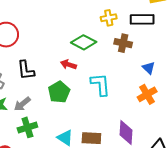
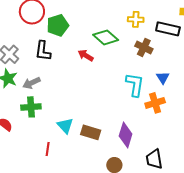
cyan L-shape: (100, 84) -> (135, 85), moved
green pentagon: (59, 92) -> (58, 25), moved

